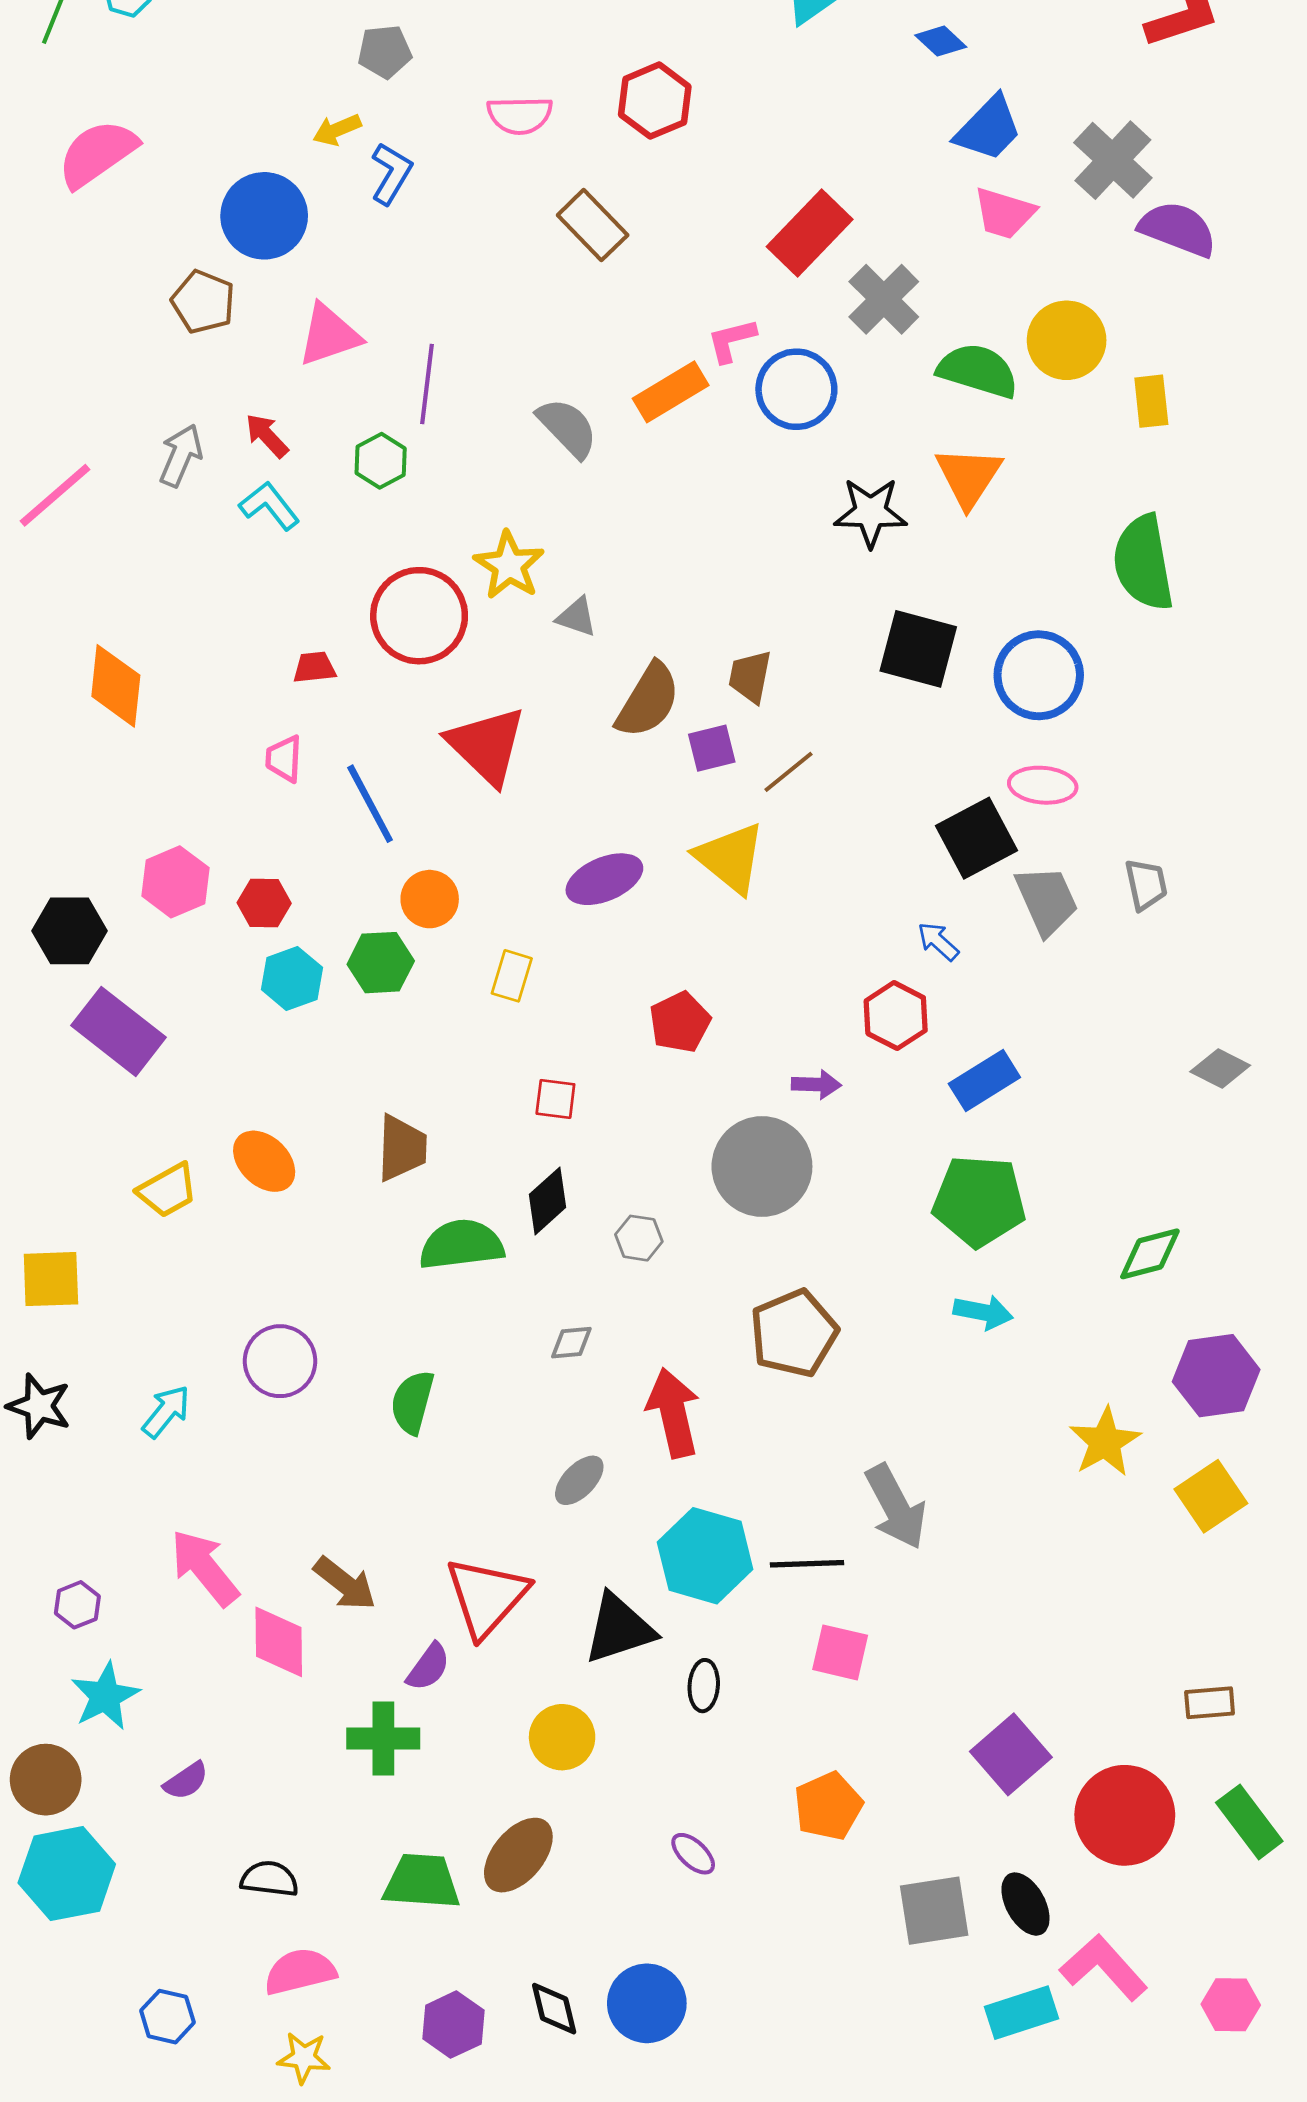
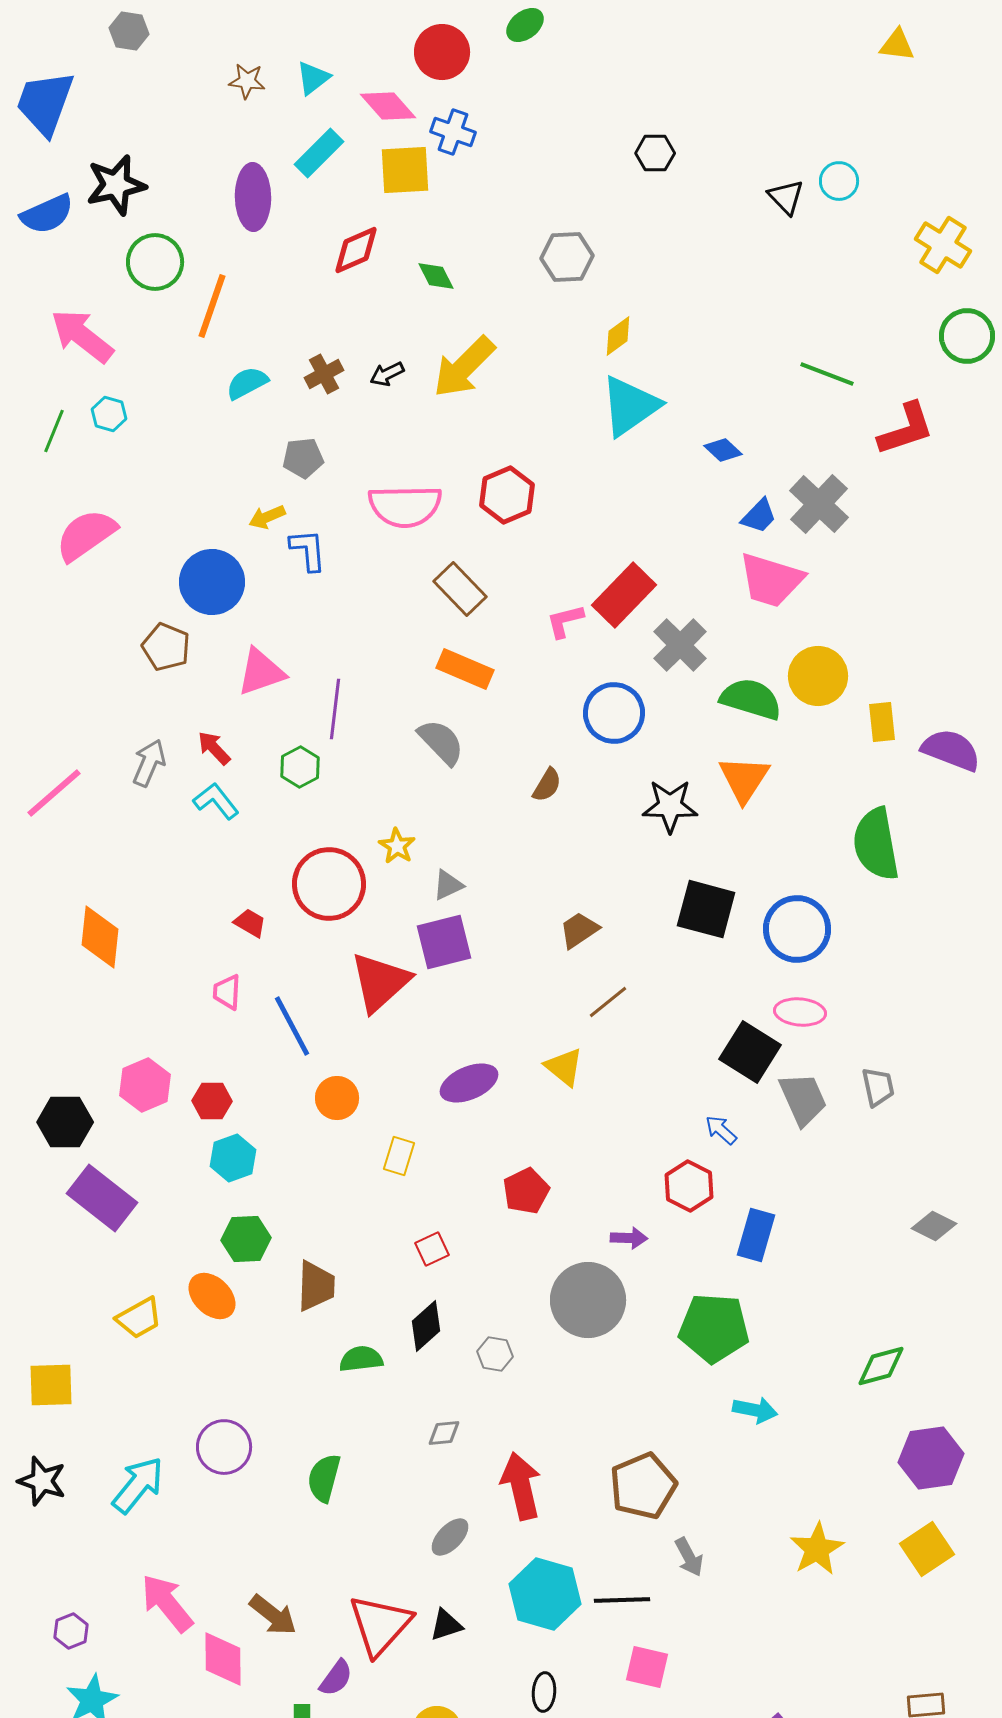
pink semicircle: (520, 115) -> (405, 506), size x1.5
blue trapezoid: (988, 128) -> (759, 516), size x0.7
gray cross: (1113, 160) -> (819, 504), moved
blue L-shape: (391, 173) -> (308, 550), turned -36
pink trapezoid: (1004, 213) -> (771, 580), size x1.4
purple semicircle: (1178, 229) -> (951, 750), moved
pink L-shape: (732, 340) -> (565, 621), moved
orange rectangle: (671, 392) -> (465, 669), moved, turned 54
yellow star: (509, 565) -> (397, 846), size x0.7
gray triangle: (577, 617) -> (448, 885), turned -44
red trapezoid: (314, 667) -> (250, 923), turned 36
brown trapezoid: (750, 677) -> (579, 930), turned 45
brown semicircle: (648, 700) -> (547, 785), moved, size x0.6
red triangle: (487, 745) -> (380, 982), turned 34
purple square: (712, 748) -> (444, 942), moved, size x1.5
black square: (977, 838) -> (750, 1052), turned -30
yellow triangle: (730, 858) -> (564, 1067), size x0.7
green hexagon: (381, 963) -> (246, 1239), moved
blue rectangle: (984, 1080) -> (756, 1235), turned -42
red square: (555, 1099) -> (432, 1249), turned -32
green pentagon: (979, 1201) -> (714, 1328), moved
green semicircle: (461, 1245) -> (361, 1359), size x0.7
brown pentagon: (794, 1333) -> (643, 1486), moved
cyan arrow: (166, 1411) -> (138, 1485), size x1.4
yellow star: (1105, 1442) -> (817, 1549), moved
gray arrow: (896, 1507) -> (689, 1557), size x0.6
black triangle: (619, 1629) -> (446, 1625), moved, size x0.6

